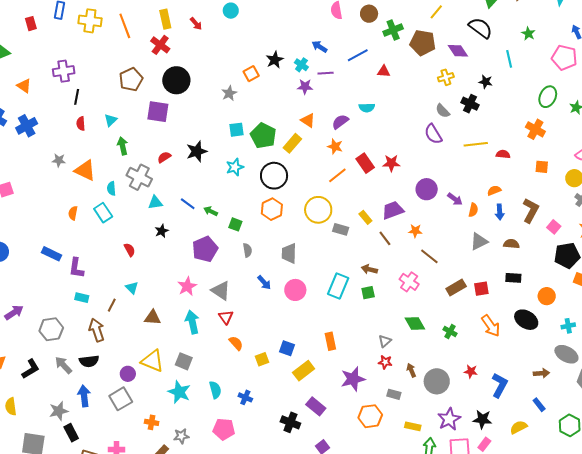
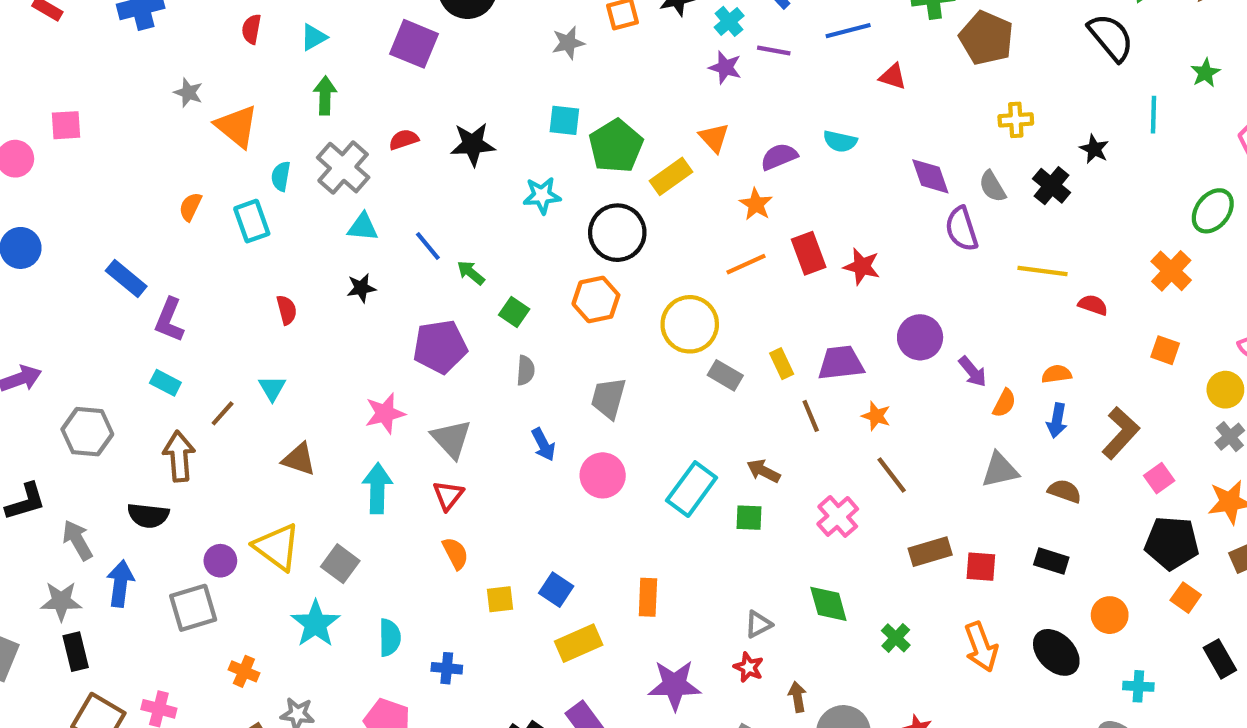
purple diamond: (458, 51) -> (930, 176), moved
gray arrow: (63, 365) -> (78, 540), moved
blue cross: (245, 397) -> (447, 668), turned -32

